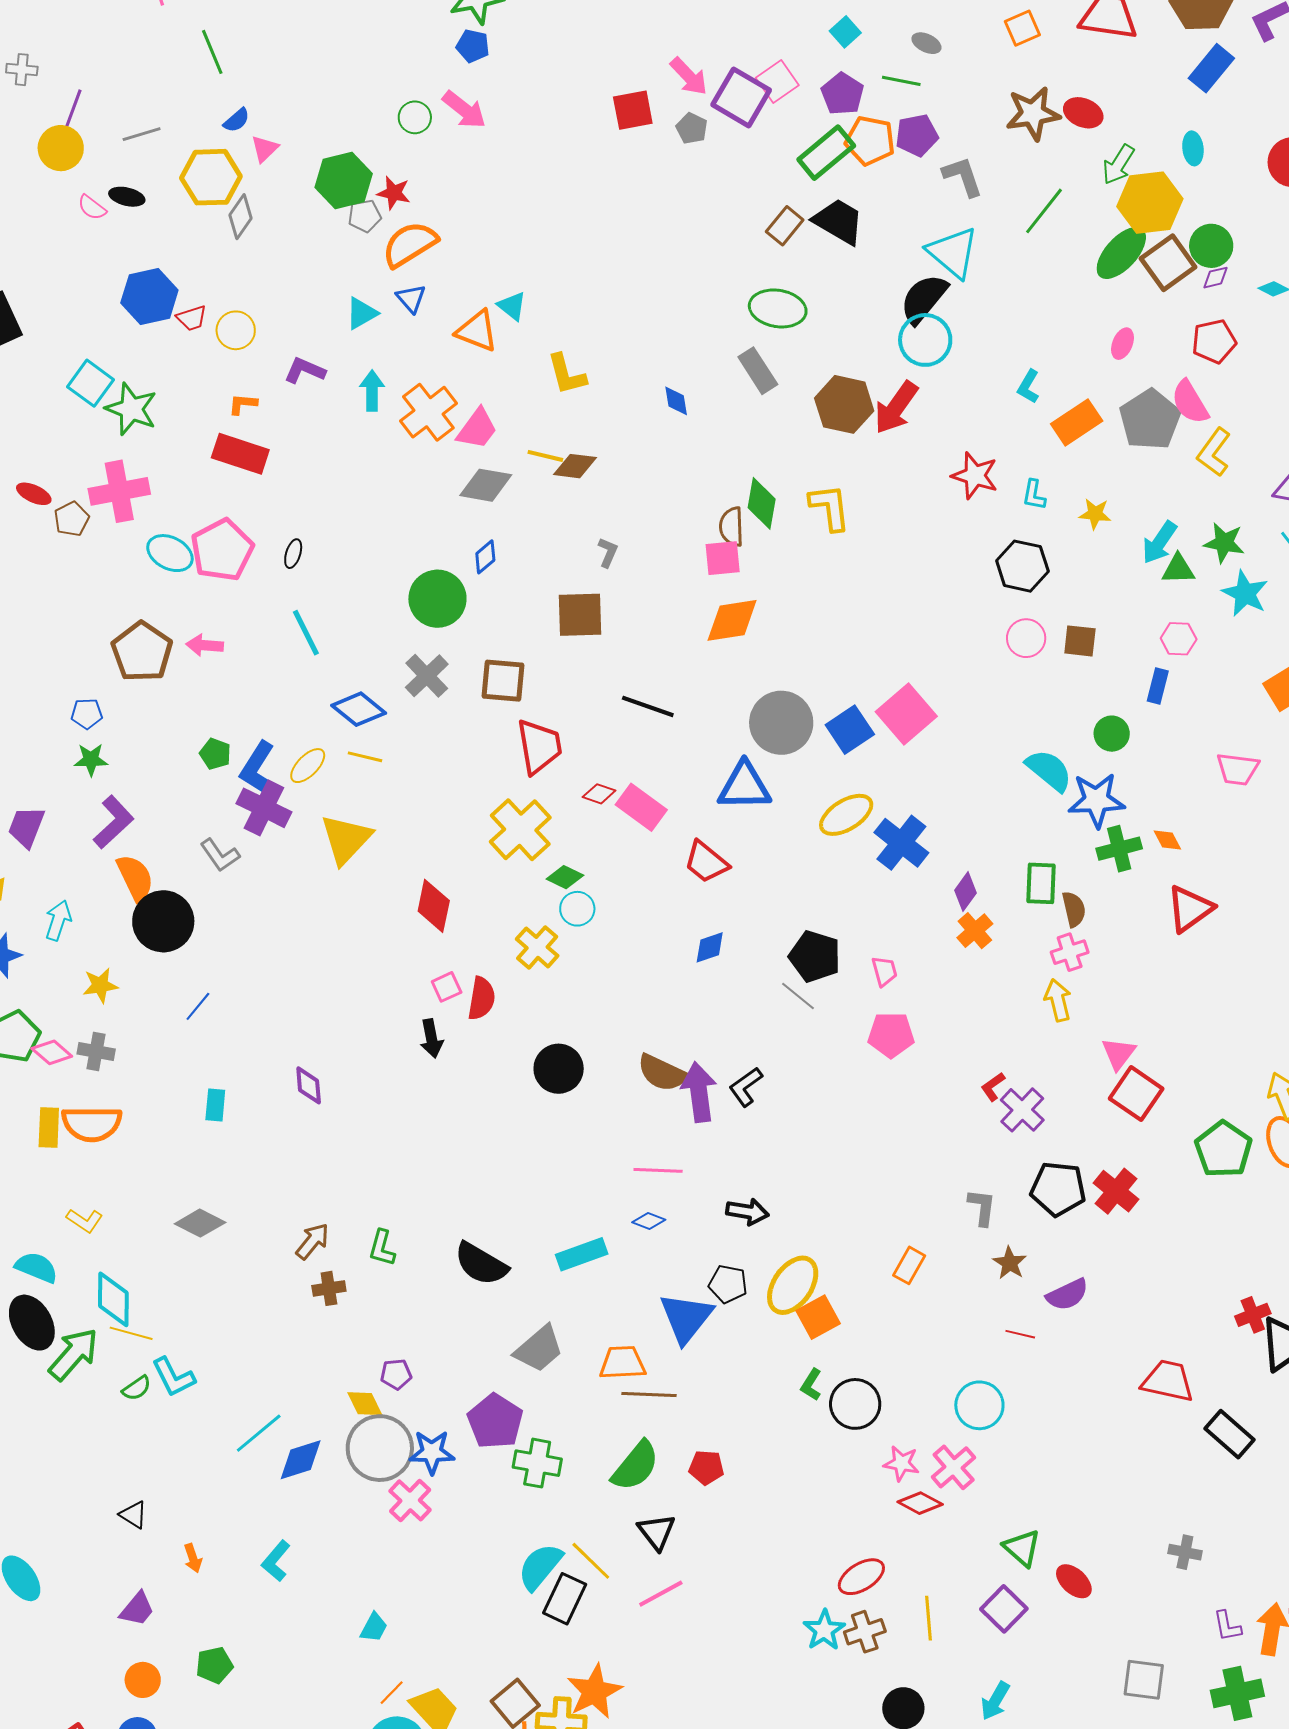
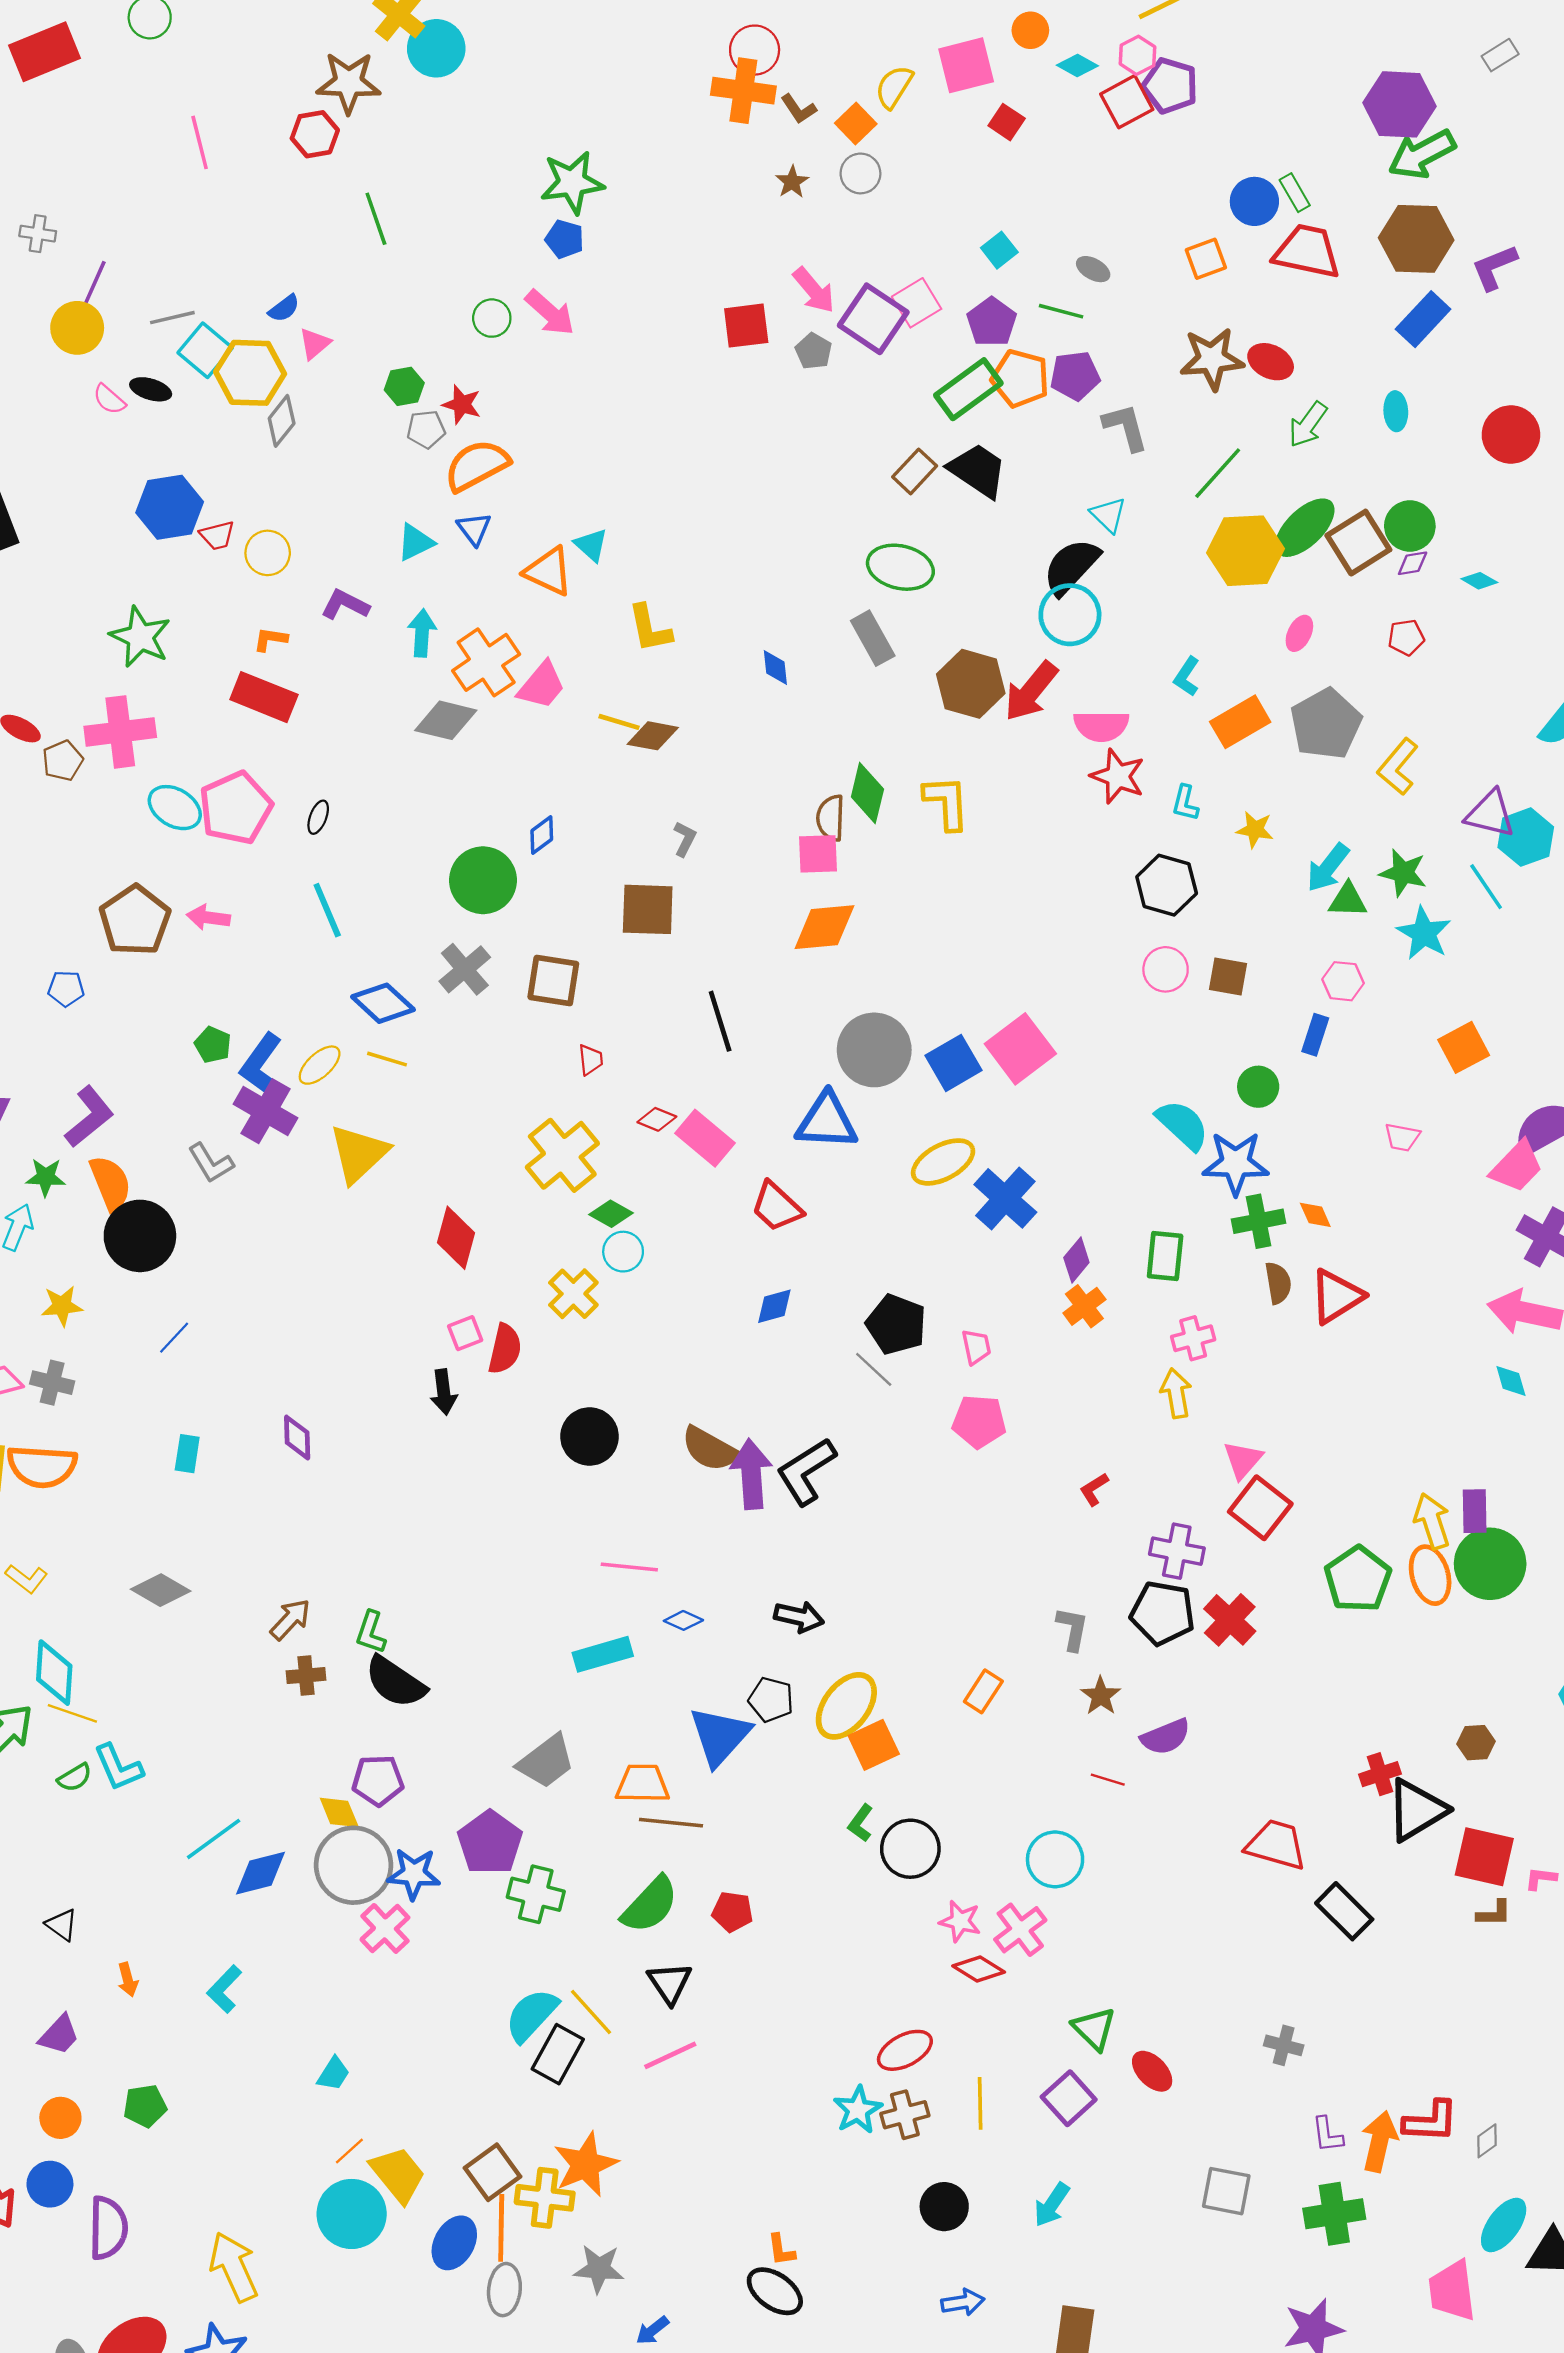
green line: (212, 52) -> (376, 219), moved
green hexagon: (344, 180) -> (404, 386), size x0.6
yellow hexagon: (1150, 203) -> (1246, 551), moved
cyan triangle: (953, 253) -> (1108, 515), size x0.6
red pentagon: (1214, 341) -> (1406, 637), size x0.7
cyan square: (90, 383) -> (205, 350), moved
pink semicircle: (1190, 402) -> (1101, 726), moved, turned -63
gray diamond: (486, 485) -> (446, 720), moved
black line: (648, 706) -> (720, 1021), turned 50
red trapezoid: (539, 746) -> (591, 1060), size x0.5
green star: (91, 760) -> (46, 1177), moved
pink trapezoid: (1238, 769) -> (1402, 1137), size x0.7
brown semicircle: (1074, 909) -> (1278, 1283), moved
black L-shape: (746, 1087) -> (806, 1471), size x1.5
purple cross: (1022, 1110) -> (1177, 1551), moved, turned -36
pink line: (658, 1170) -> (629, 1567), moved
black semicircle: (481, 1264) -> (395, 1682), moved
purple pentagon: (396, 1374) -> (378, 1780), size x1.4

